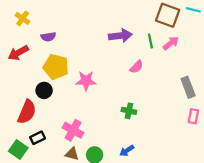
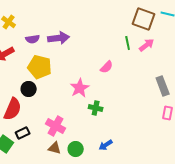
purple arrow: (120, 36) -> (59, 38), moved
pink semicircle: (136, 67) -> (107, 67), moved
pink star: (86, 81) -> (80, 88), moved, turned -30
green cross: (129, 111) -> (96, 108), moved

